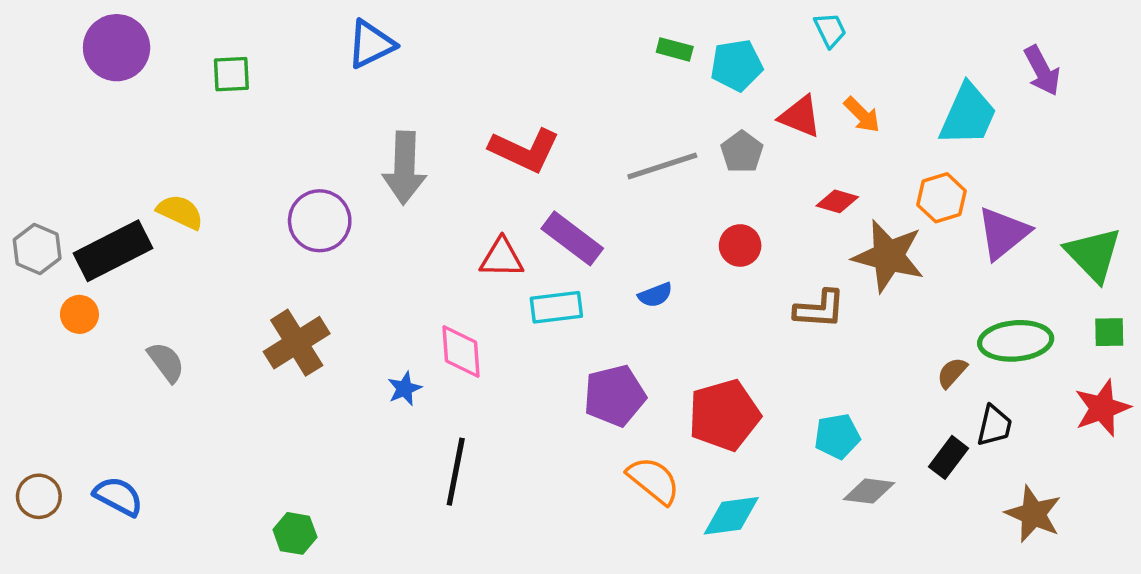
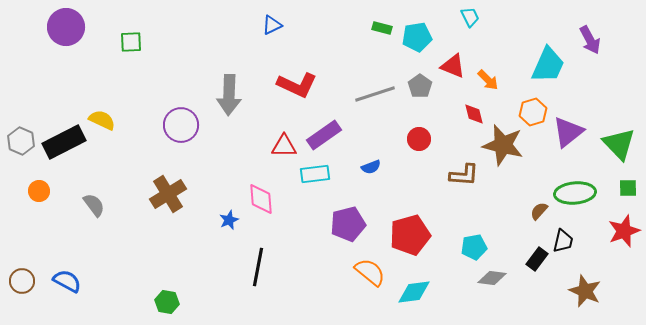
blue triangle: (371, 44) -> (272, 25), moved, size x0.7
orange arrow: (862, 115) -> (488, 80), moved
red diamond: (837, 201) -> (474, 114), turned 60
purple rectangle: (572, 238) -> (324, 135), turned -72
orange circle: (79, 314) -> (39, 191), moved

